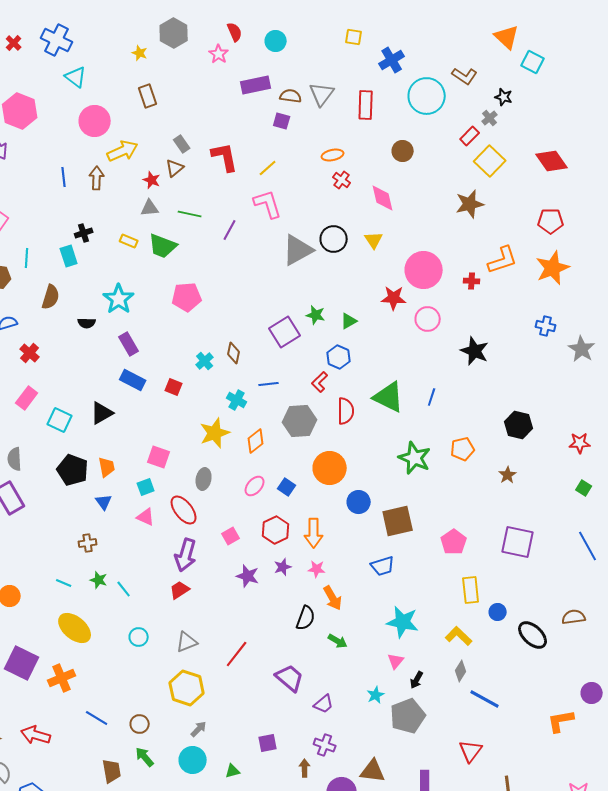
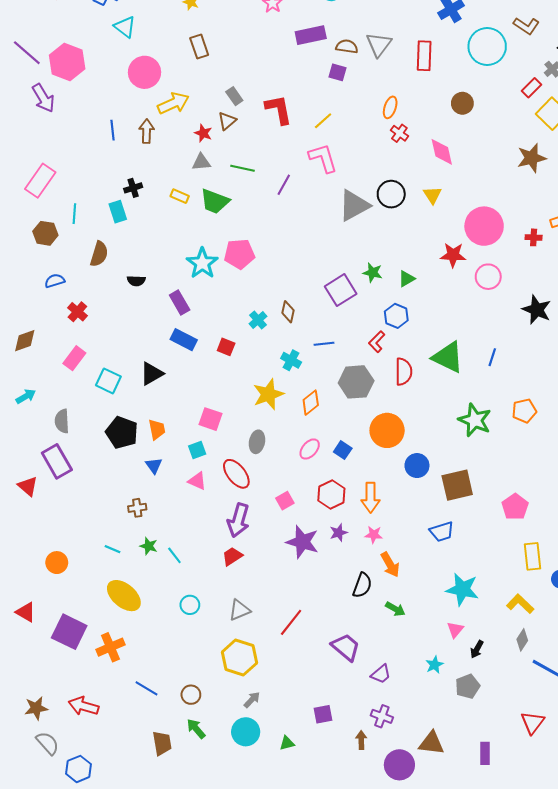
orange ellipse: (333, 155) -> (390, 107), turned -60
cyan star: (119, 299) -> (202, 263), moved
purple star: (248, 576) -> (302, 542), size x1.4
gray pentagon: (408, 716) -> (468, 686), size x0.7

